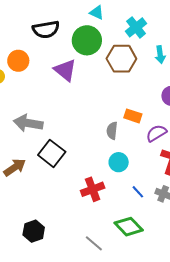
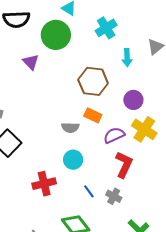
brown hexagon: (121, 59) -> (93, 81), moved
purple triangle: (65, 70) -> (31, 62), size x0.7
gray semicircle: (112, 131) -> (70, 128), turned -102

